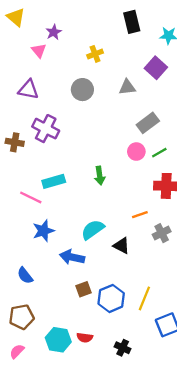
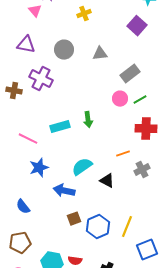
gray triangle: (127, 87) -> (100, 54), moved
gray circle: (82, 90) -> (64, 50), moved
cyan rectangle: (54, 181) -> (60, 127), moved

